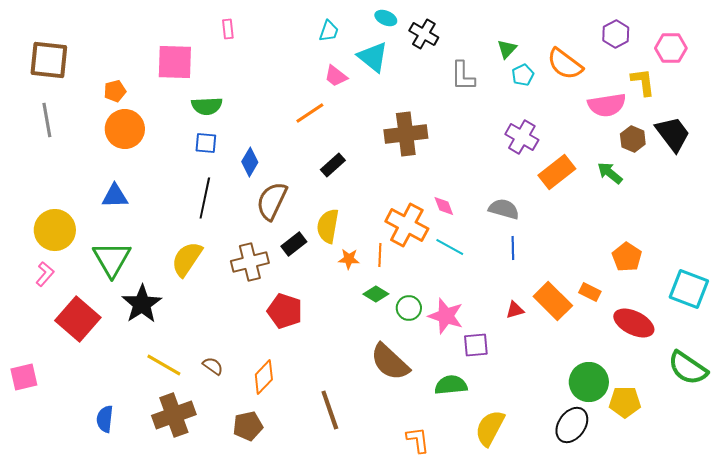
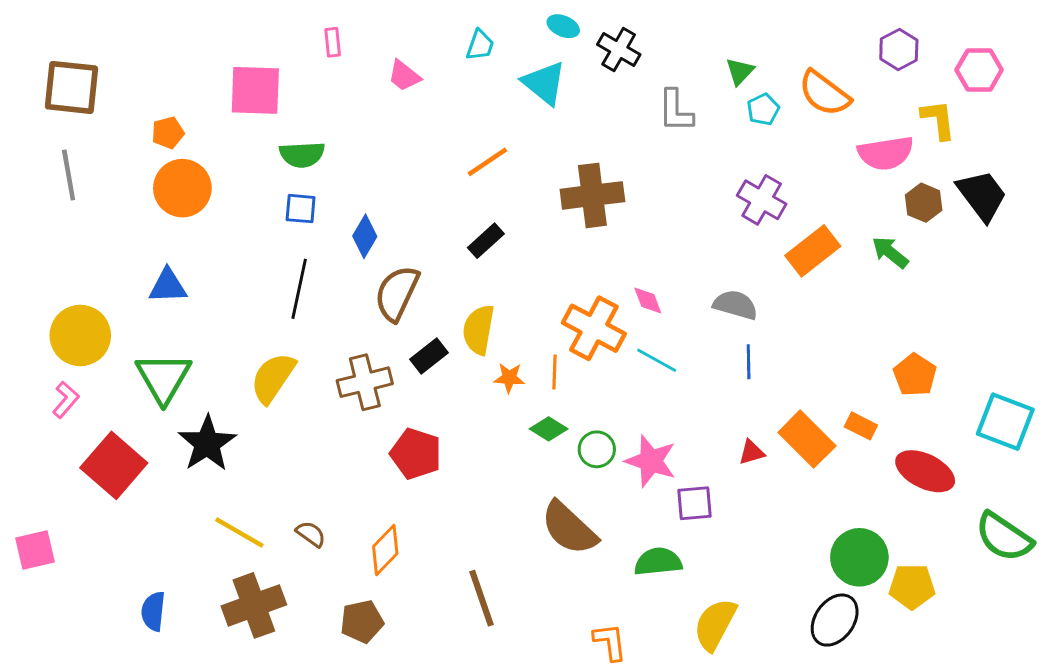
pink trapezoid: (336, 76) -> (404, 76), moved
orange line: (310, 113) -> (487, 162), moved

